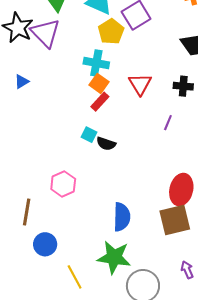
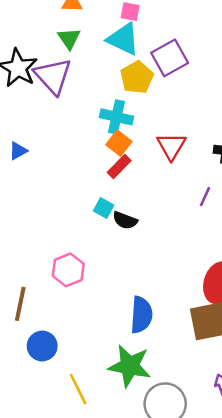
blue triangle: (22, 82) -> (18, 151), moved

